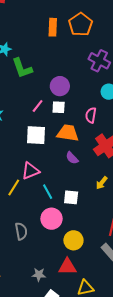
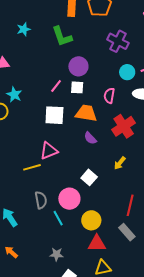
green L-shape: (22, 68) -> (62, 36), moved
yellow line: (14, 187) -> (32, 167), turned 42
cyan line: (48, 192) -> (58, 218), moved
white square: (71, 197) -> (89, 177), turned 35
gray semicircle: (21, 231) -> (41, 200), moved
red triangle: (67, 267) -> (97, 243), moved

